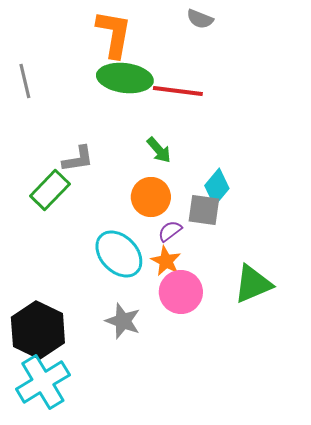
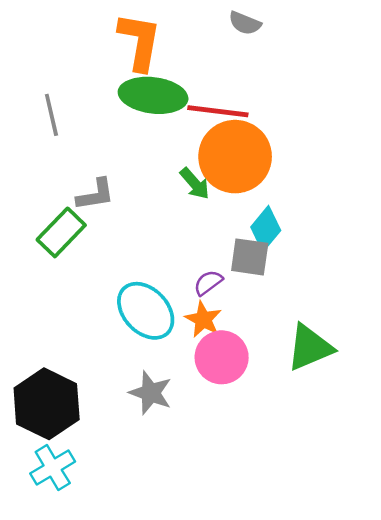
gray line: (25, 81) -> (51, 115), moved
orange circle: (151, 197) -> (235, 157), moved, size x1.5
cyan cross: (43, 382) -> (53, 468), size x0.7

